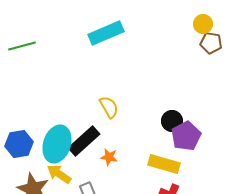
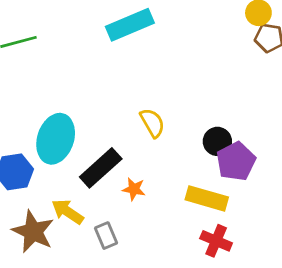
yellow semicircle: (109, 107) -> (152, 123), moved
cyan ellipse: (57, 144) -> (56, 139), moved

